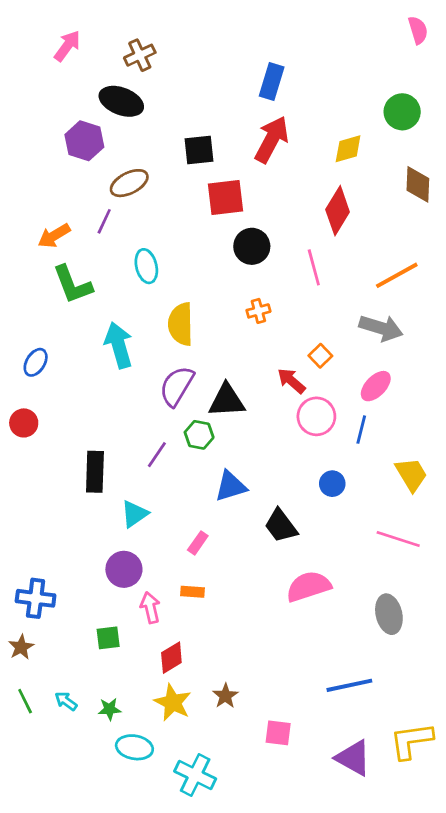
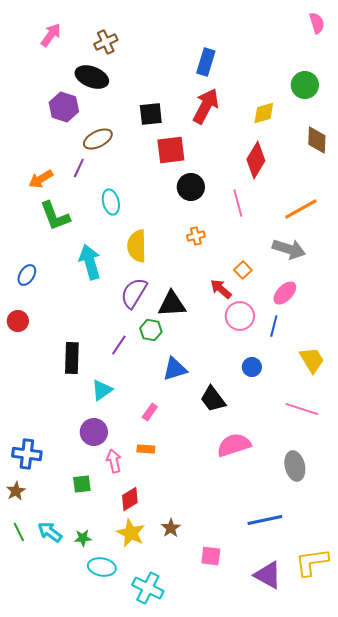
cyan arrow: (66, 701) -> (50, 532), size x1.4

